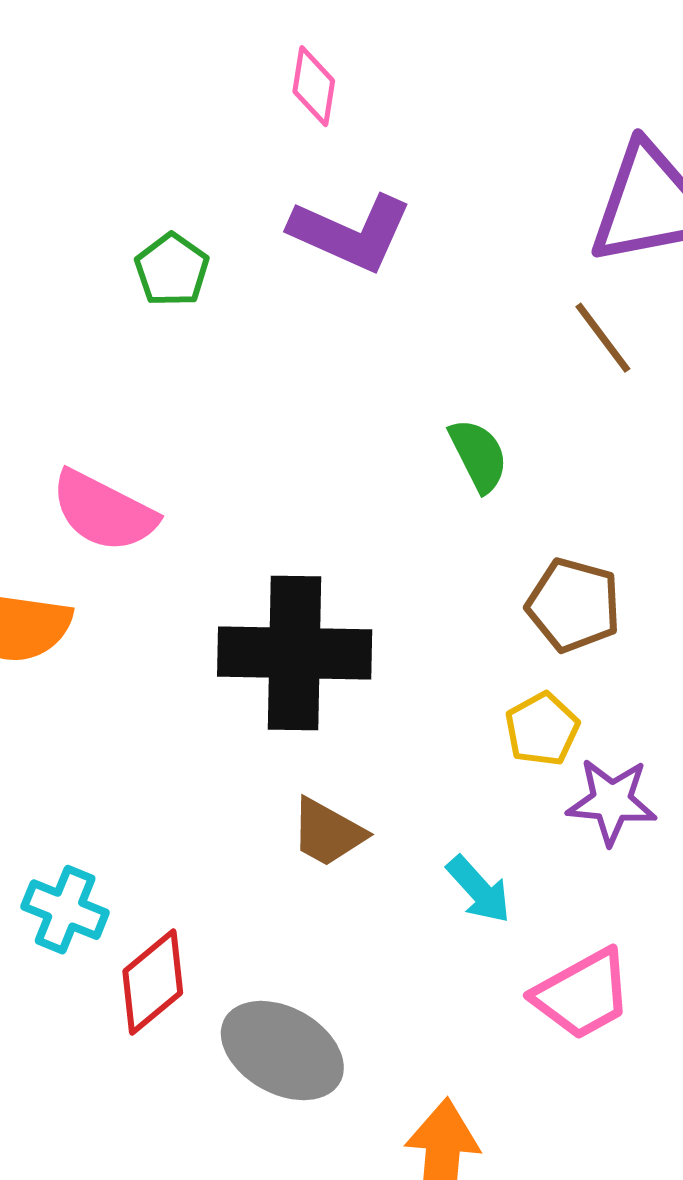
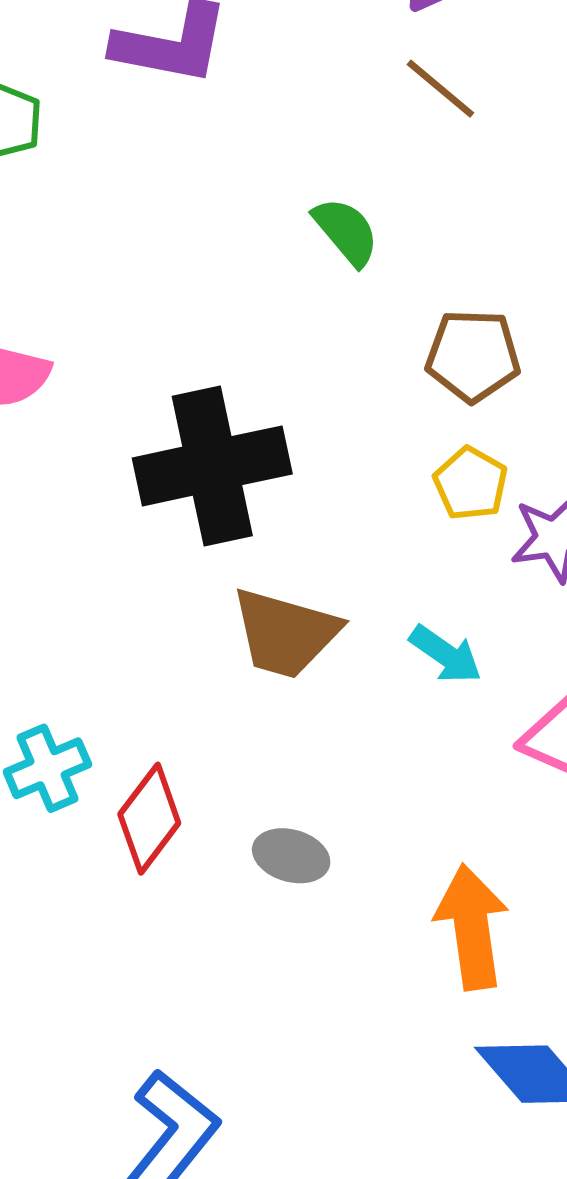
brown trapezoid: (328, 832) -> (285, 633), size x1.4
cyan cross: (65, 910) -> (47, 768), turned -32
gray ellipse: (282, 1051) -> (291, 856), size x0.6

